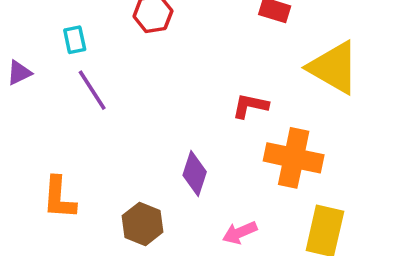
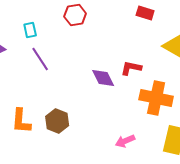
purple diamond: (195, 174) -> (103, 78), moved, turned -45
brown hexagon: (142, 224) -> (57, 121), moved

